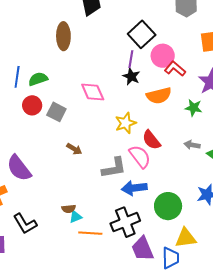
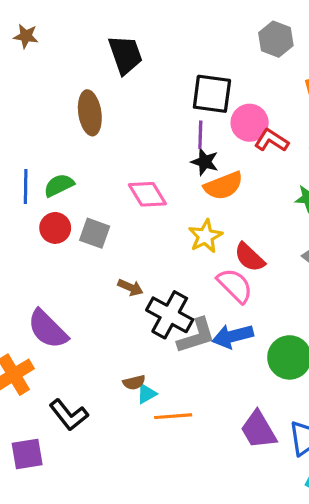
black square: (142, 34) -> (212, 94), turned -32
orange semicircle: (159, 96) -> (223, 186), moved
gray L-shape: (114, 168) -> (196, 336), moved
black cross: (125, 222) -> (170, 315), moved, turned -32

